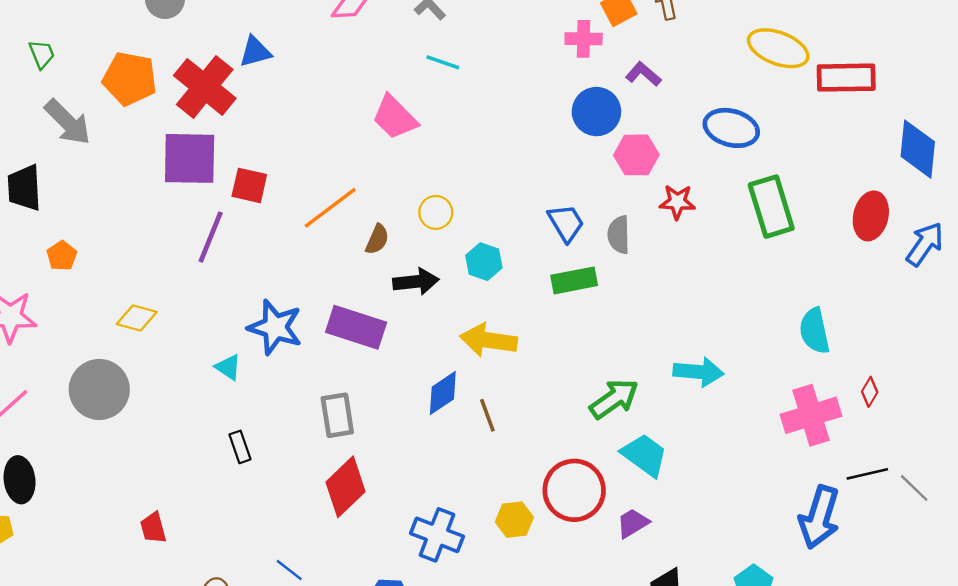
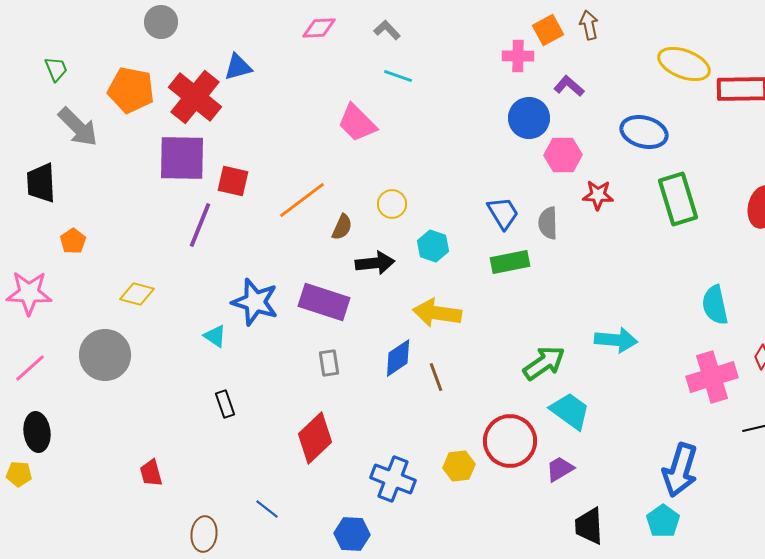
gray rectangle: (337, 415) -> (329, 363), moved, size x0.7
blue arrow: (819, 517) -> (680, 470), moved

